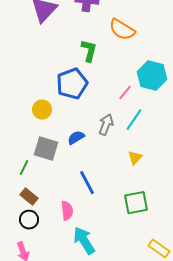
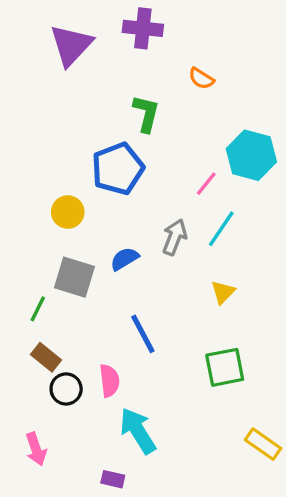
orange semicircle: (122, 30) -> (201, 78), size x0.6
black circle: (29, 220) -> (66, 389), moved

